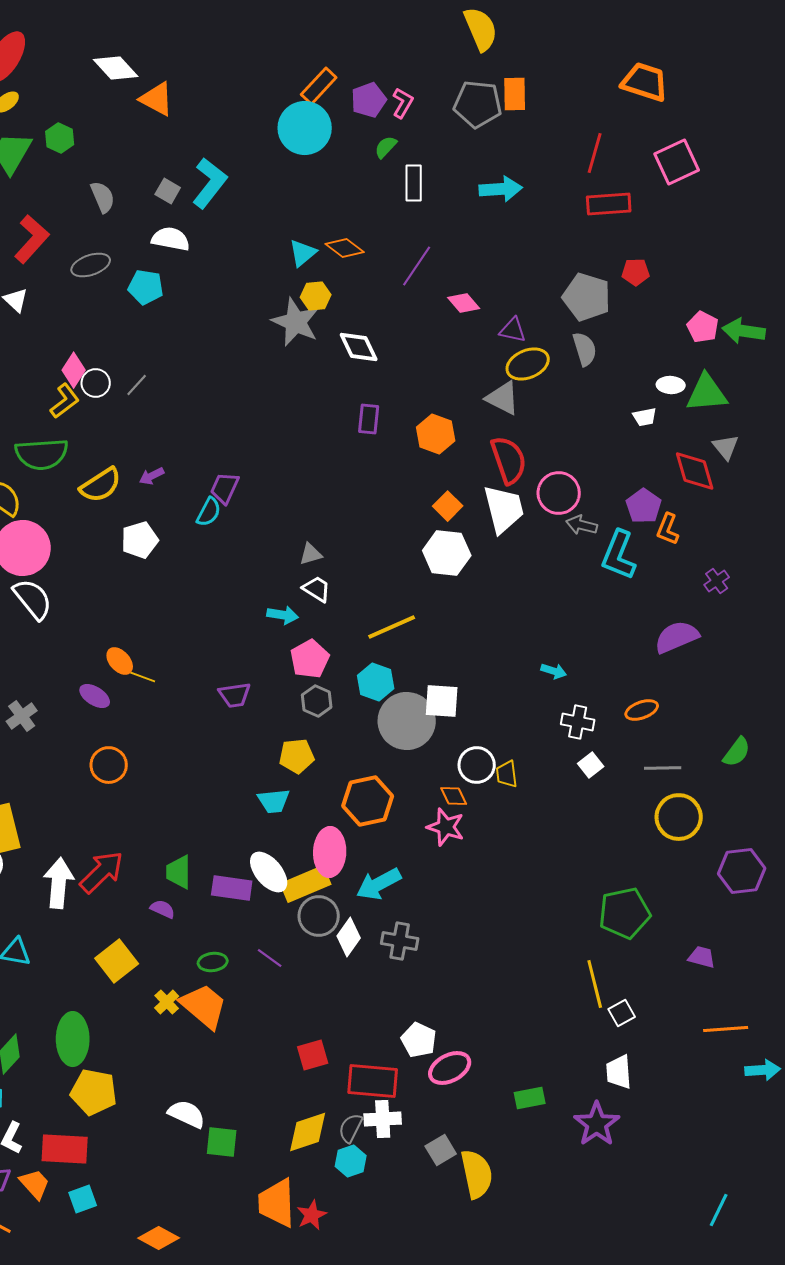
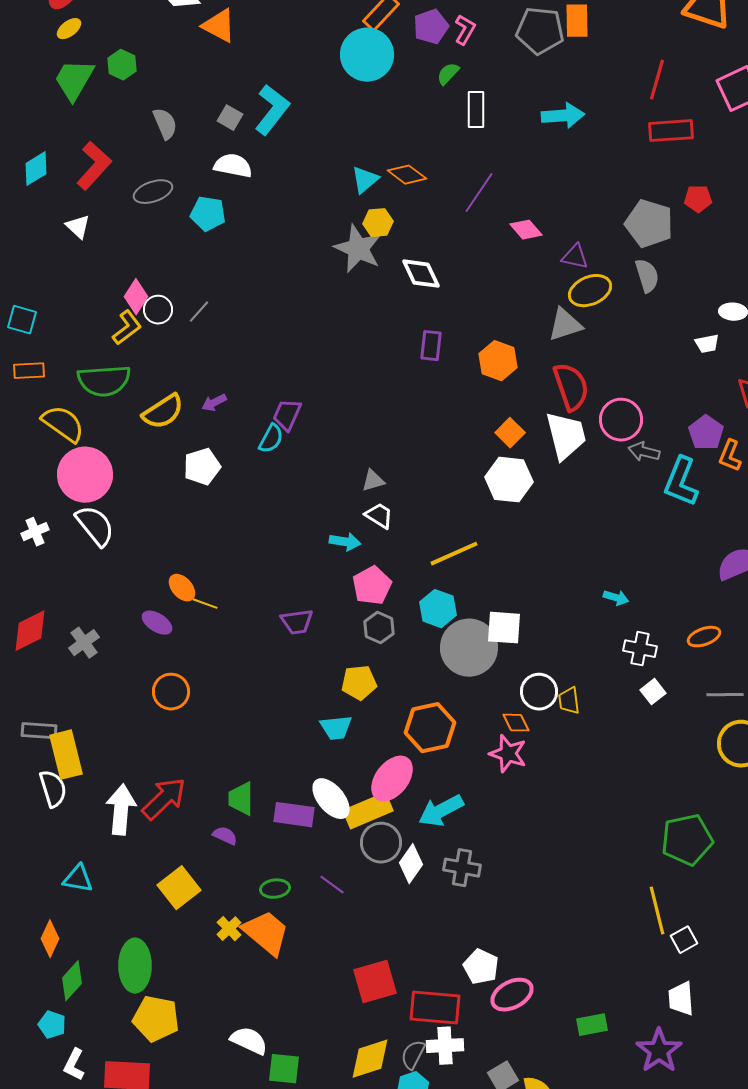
gray triangle: (503, 398) -> (565, 325), turned -45
pink ellipse: (330, 852) -> (392, 779), turned 36
red square: (313, 1055) -> (375, 982), size x1.4

